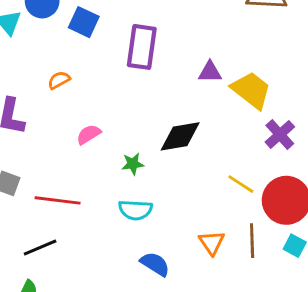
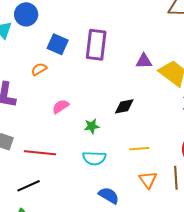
blue square: (84, 22) -> (58, 44), moved
black diamond: (180, 136) -> (124, 106), size x0.7
yellow line: (241, 184) -> (139, 149), moved, turned -36

